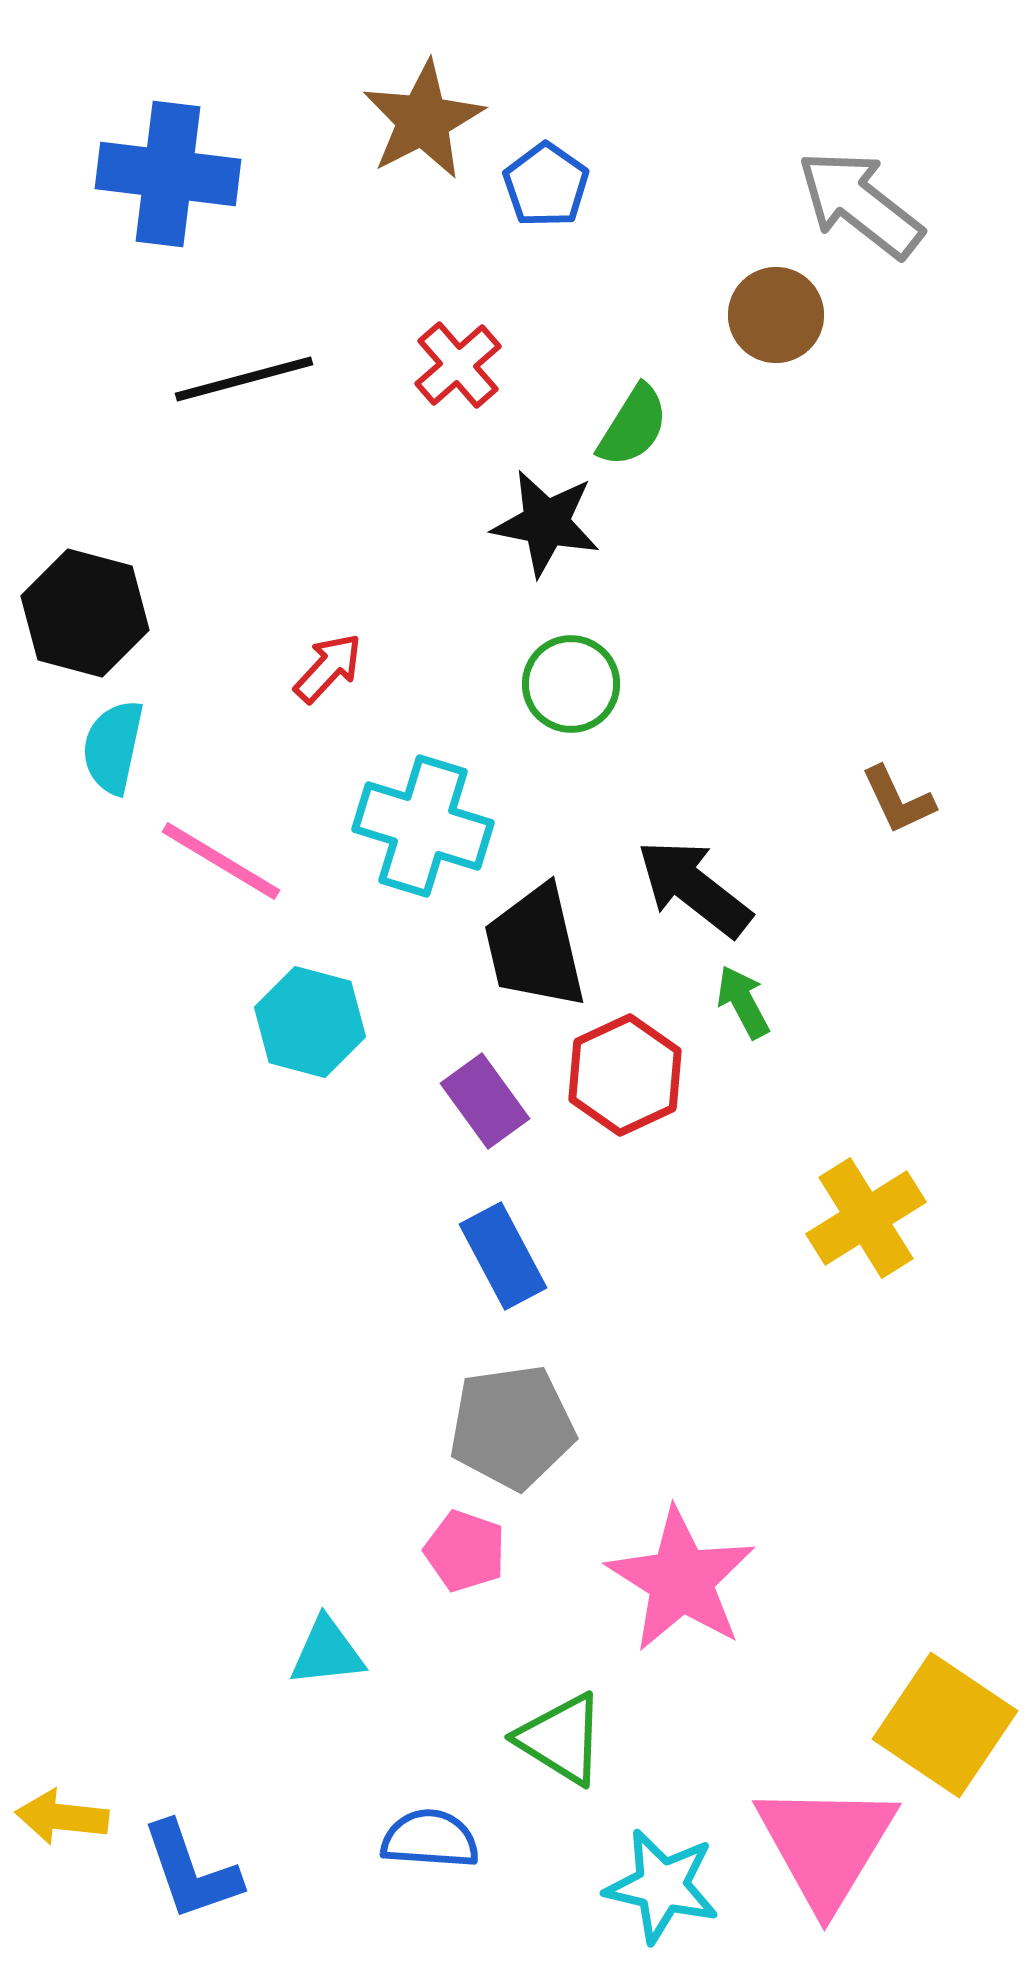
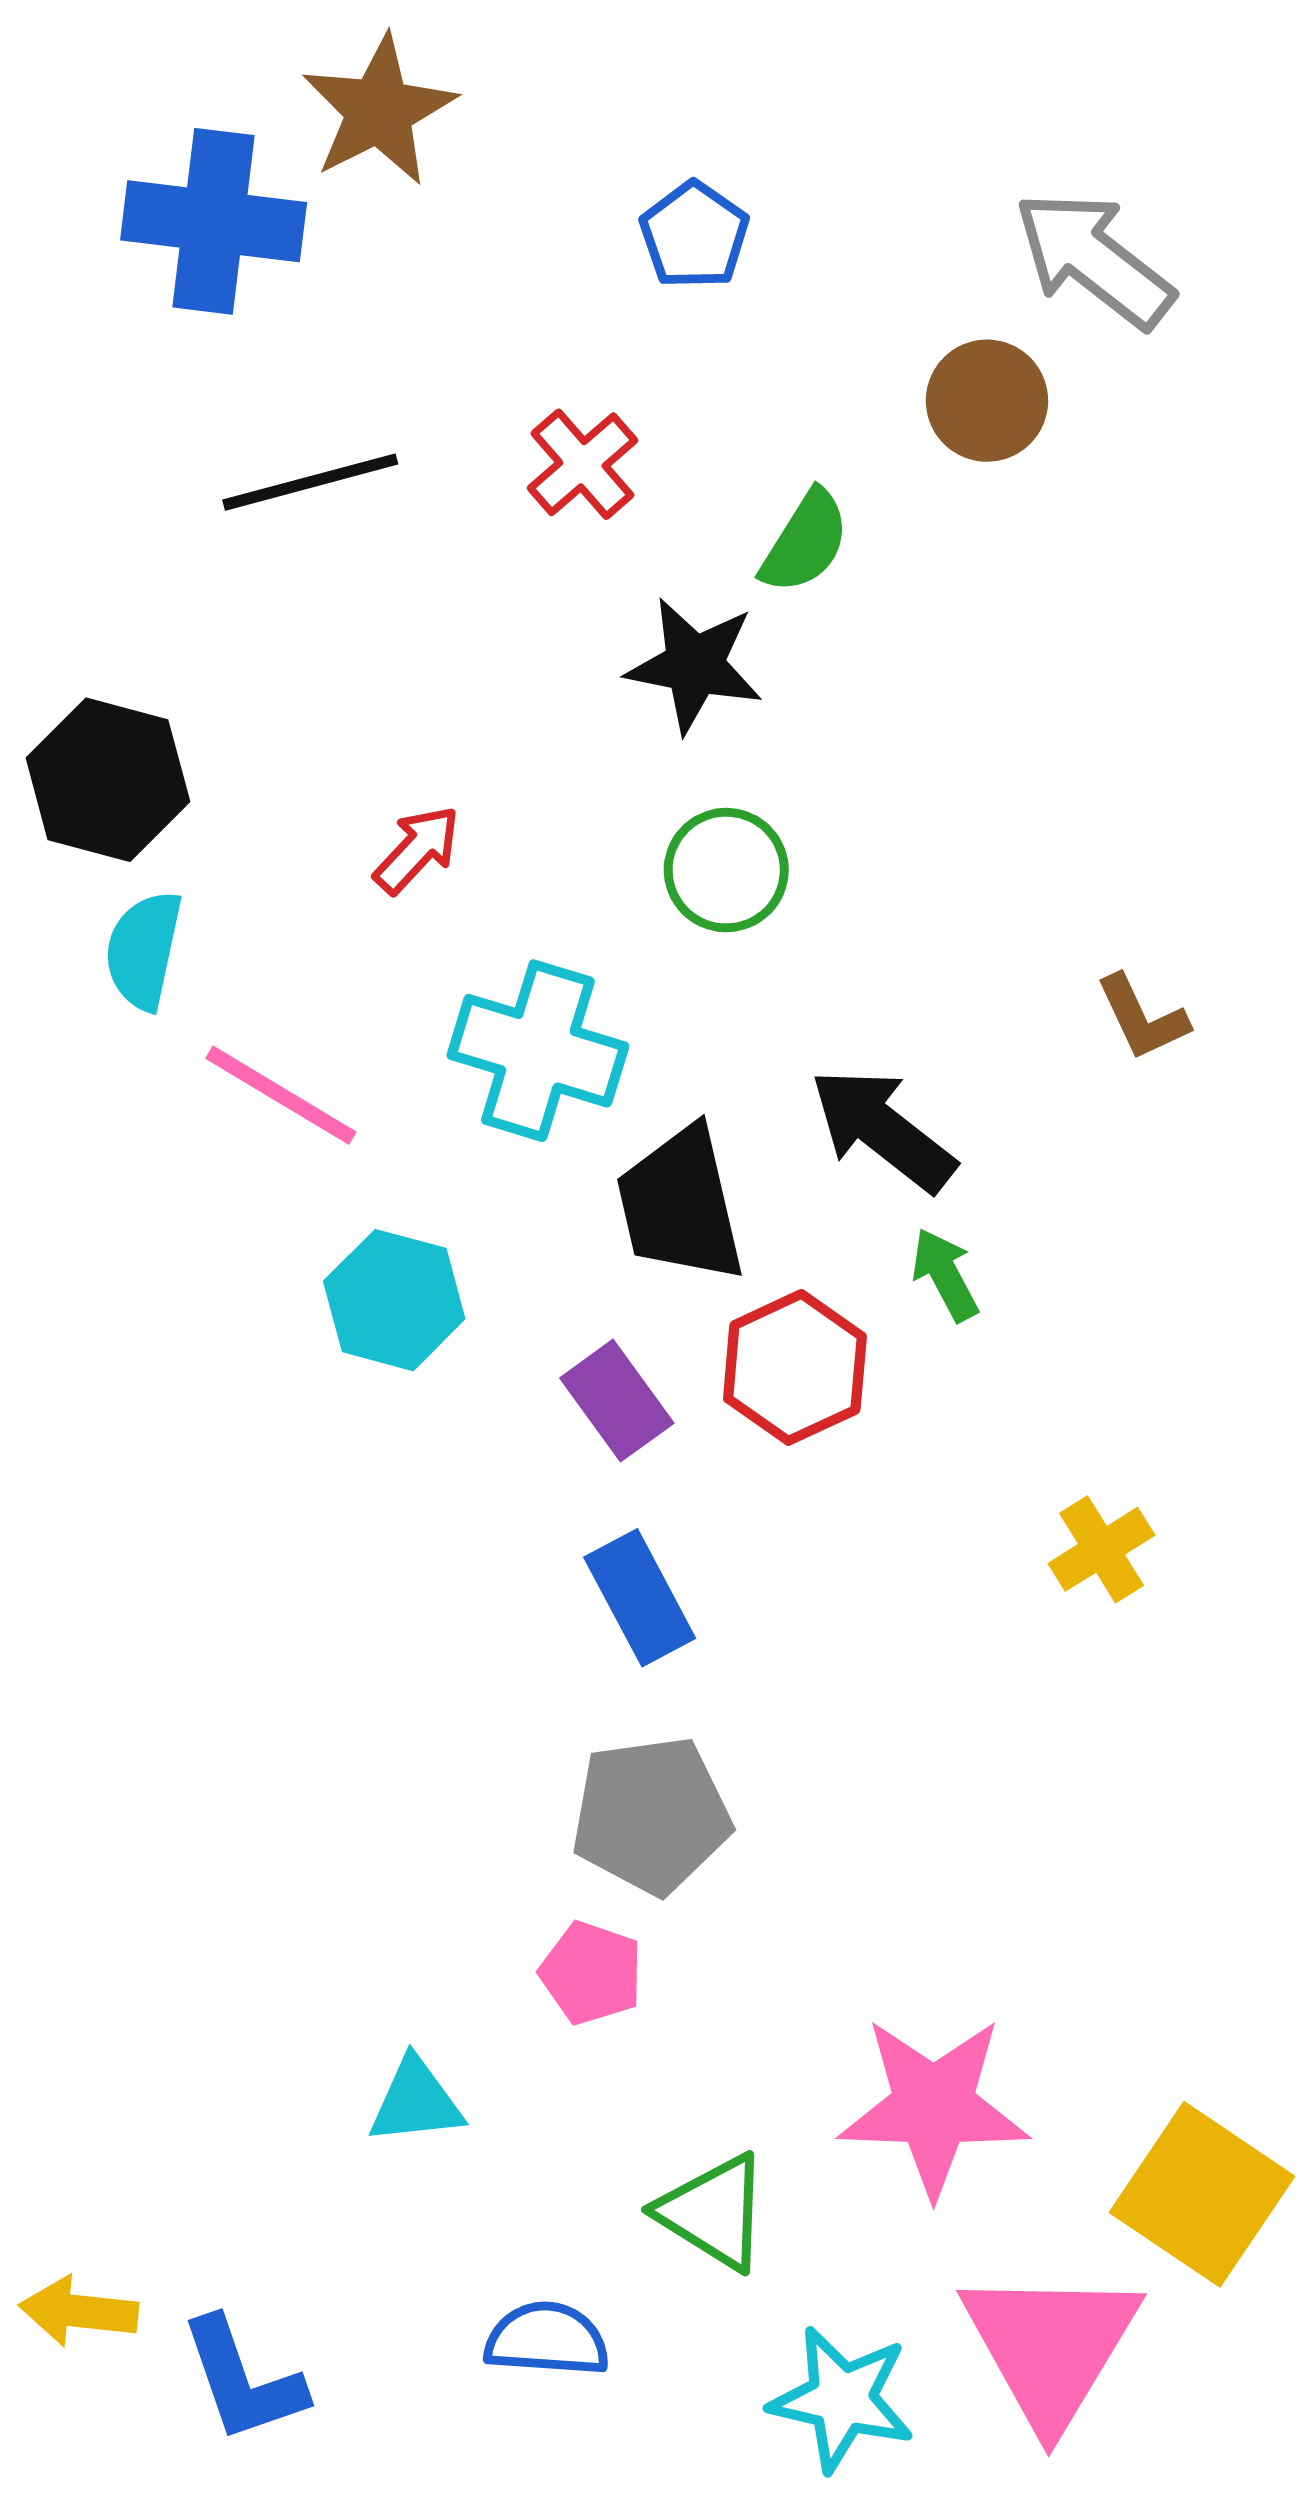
brown star: (423, 120) -> (379, 111), moved
yellow cross: (866, 1218) -> (1101, 1549), size x0.7
pink star: (681, 1580) -> (934, 2107), moved, turned -30

